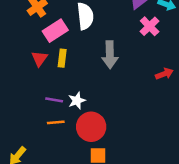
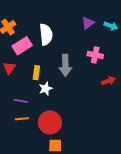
pink cross: (150, 26) -> (95, 55), moved, turned -35
yellow rectangle: (62, 58) -> (36, 73), moved
white star: (77, 101) -> (46, 89), moved

